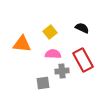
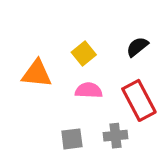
black semicircle: (82, 28) -> (137, 47), turned -64
gray cross: (62, 71) -> (116, 136), moved

